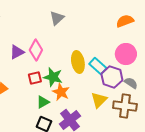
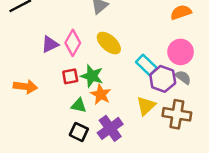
yellow ellipse: (78, 62) -> (109, 43), moved, turned -40
gray semicircle: (131, 83) -> (183, 77), moved
green triangle: (43, 102) -> (79, 106), turned 40

